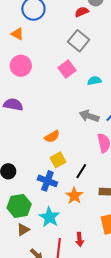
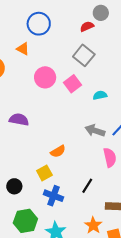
pink circle: (21, 66) -> (45, 77), moved
yellow square: (58, 160) -> (44, 173), moved
orange star: (74, 196) -> (93, 225), moved

